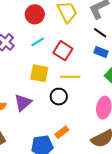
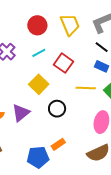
yellow square: (39, 73) -> (39, 84), turned 30
yellow line: (70, 77) -> (86, 88), moved

